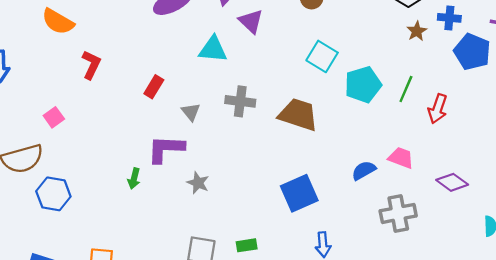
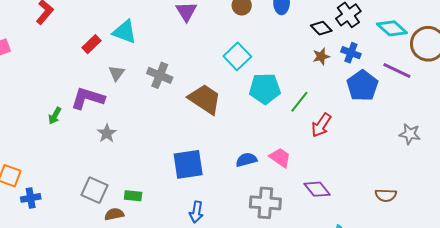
cyan triangle: (213, 49) -> (125, 32), moved

